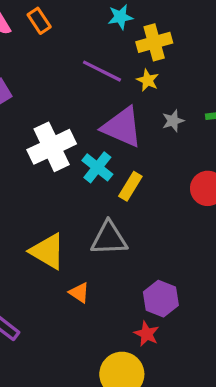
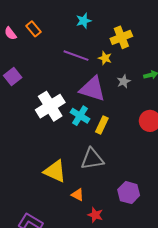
yellow cross: (154, 42) -> (121, 37), moved
red star: (147, 334) -> (95, 215), moved

